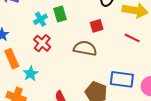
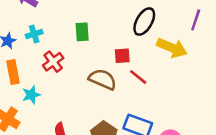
cyan cross: (40, 19) -> (34, 34), moved
red line: (132, 38) -> (138, 77), moved

